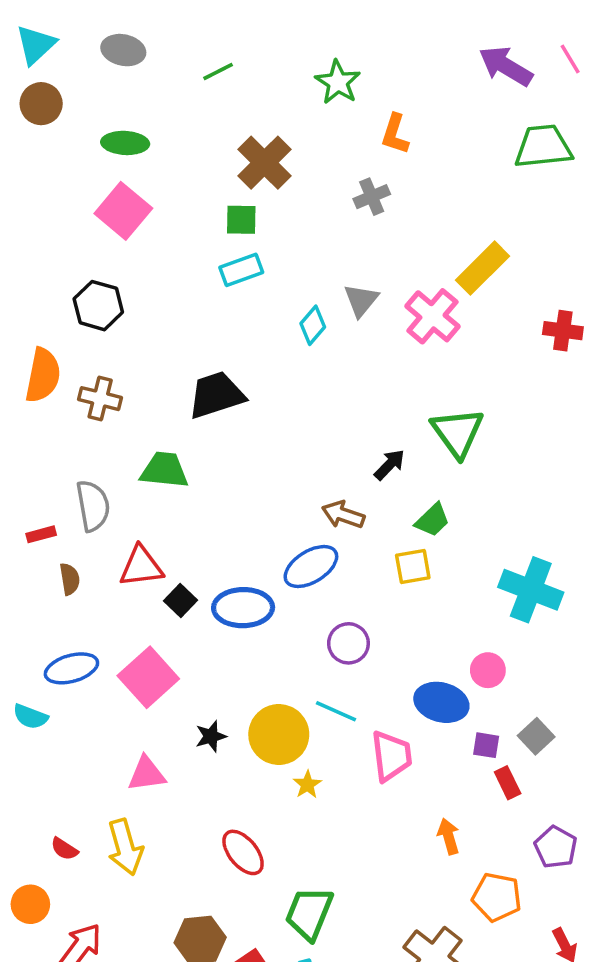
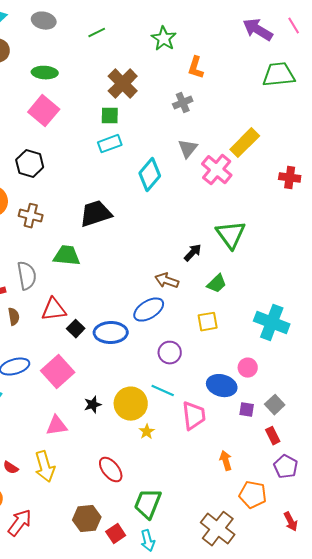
gray triangle: (361, 300) -> (188, 149), moved
cyan diamond: (313, 325) -> (150, 175), size x1.5
yellow square: (413, 567) -> (208, 322), moved
red rectangle: (508, 783) -> (273, 436), moved

